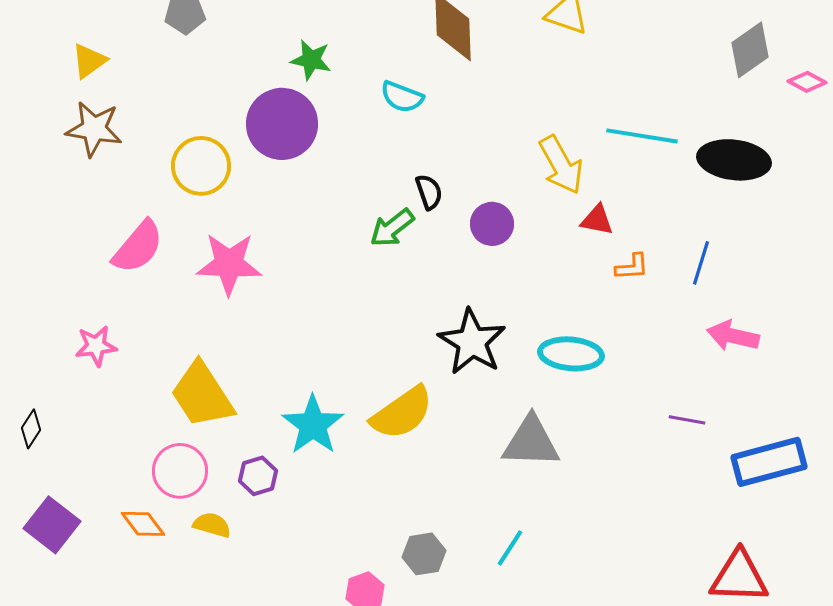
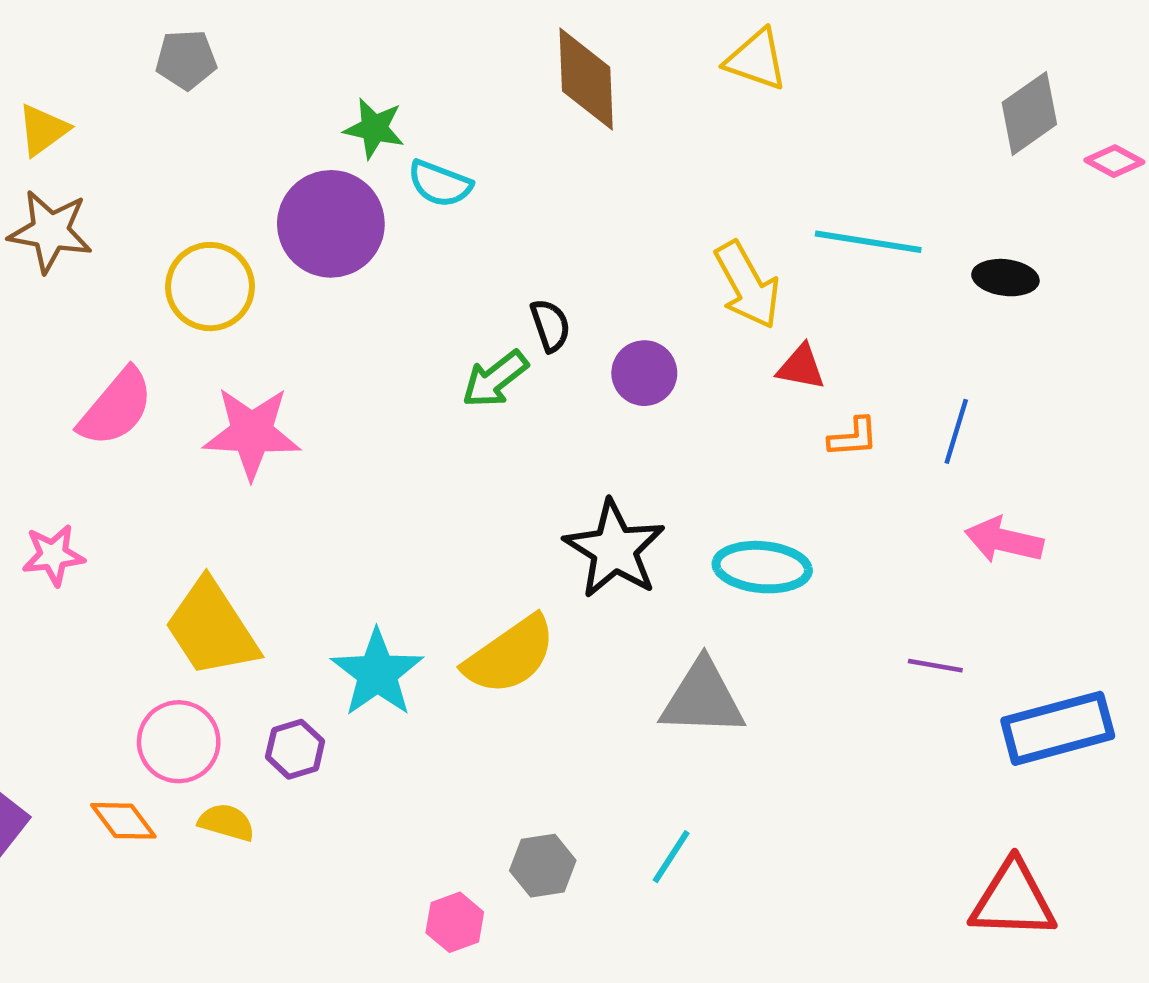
cyan semicircle: (402, 97) -> (440, 184), moved
black ellipse: (734, 160) -> (1005, 278), size x0.6

